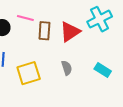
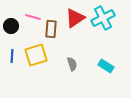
red triangle: (70, 32) -> (75, 18), moved
yellow square: (29, 73) -> (36, 55), moved

